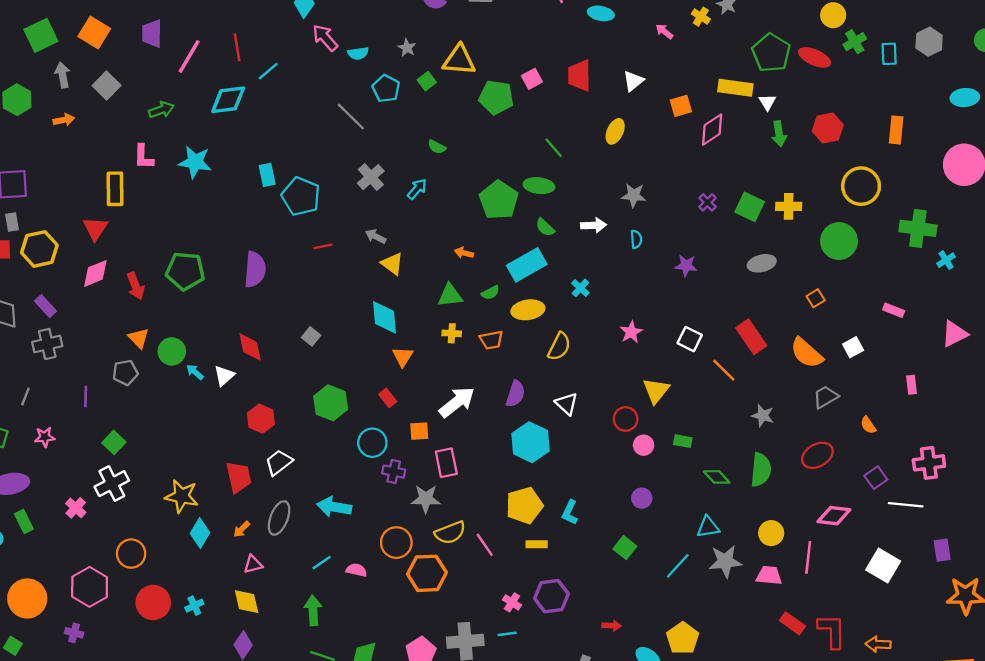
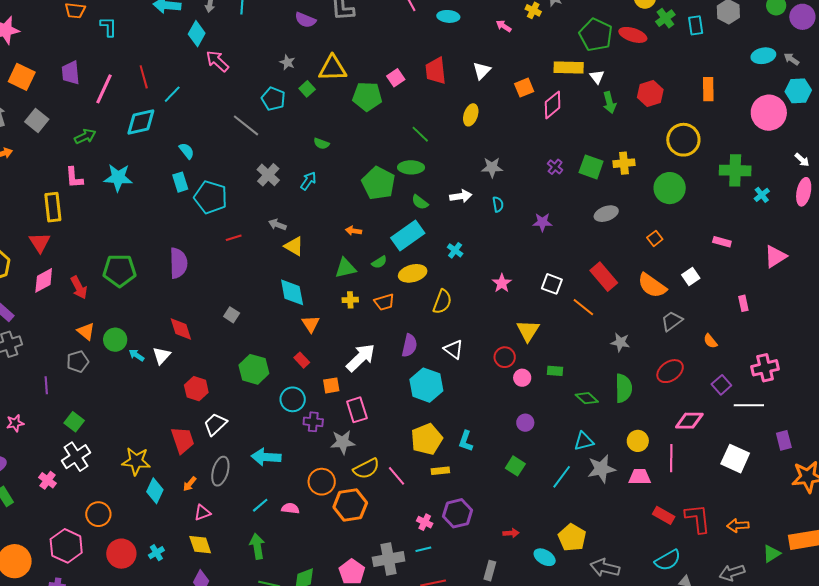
cyan semicircle: (358, 53) -> (187, 151), moved, turned -114

